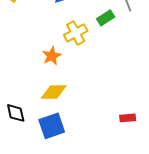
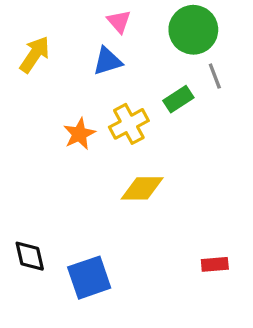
orange star: (52, 56) -> (79, 134), moved
yellow diamond: (54, 92) -> (142, 188), moved

